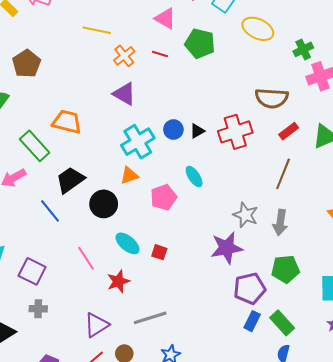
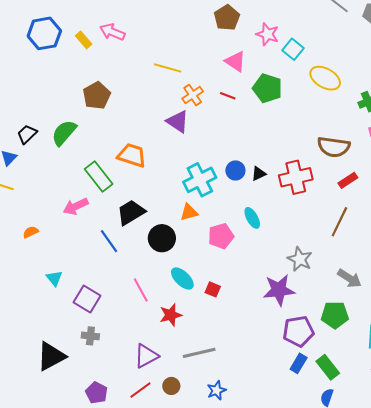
purple triangle: (124, 94) -> (178, 122), moved
gray arrow: (280, 222) -> (349, 278), moved, turned -70

